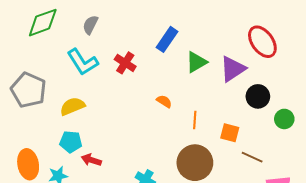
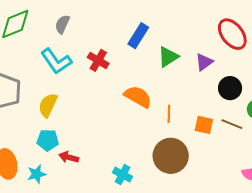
purple triangle: (233, 69) -> (204, 62), size x0.7
orange semicircle: (164, 101) -> (138, 97), size x1.8
yellow semicircle: (72, 106) -> (48, 105), turned -40
brown line: (252, 157) -> (232, 124), moved

